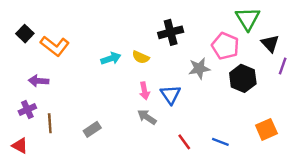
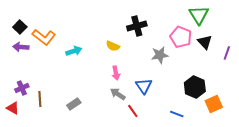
black triangle: (270, 44) -> (205, 42), moved
cyan arrow: (111, 58) -> (74, 51), moved
black hexagon: (243, 78) -> (195, 87), moved
purple arrow: (39, 81) -> (21, 47), moved
blue triangle: (171, 95) -> (144, 86), moved
red line: (184, 142) -> (133, 111), moved
red triangle: (20, 146) -> (13, 108), moved

